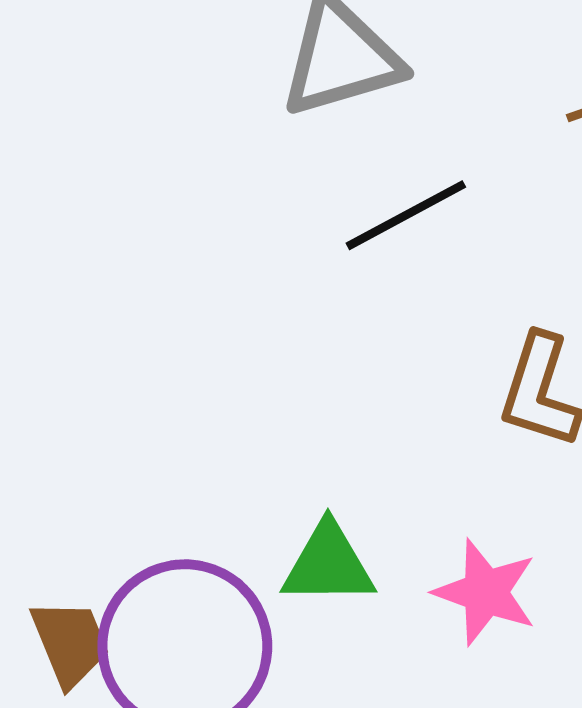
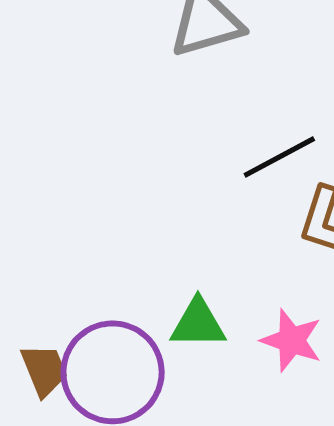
black line: (406, 215) -> (279, 157), moved

